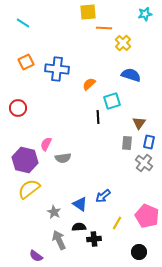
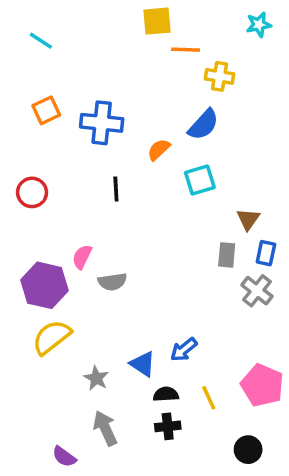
yellow cross: (123, 43) -> (219, 76), turned -35
blue semicircle: (131, 75) -> (203, 125), moved, turned 114
black line: (98, 117) -> (116, 189), moved
yellow line: (117, 223) -> (209, 398), turned -56
black semicircle: (79, 227) -> (166, 394), moved

